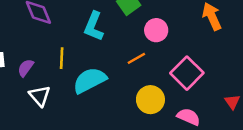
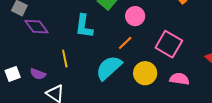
purple semicircle: (26, 68) -> (38, 74), turned -91
cyan semicircle: (90, 80) -> (109, 68), moved

